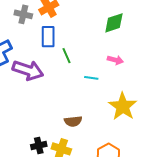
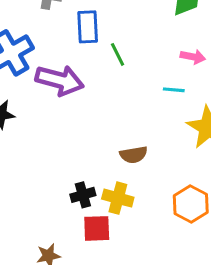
cyan line: (91, 78) -> (174, 90), moved

